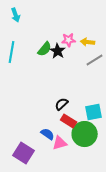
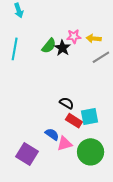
black semicircle: (62, 104) -> (67, 103), turned 72
cyan square: (94, 112) -> (89, 117), moved
green circle: (85, 134) -> (91, 152), moved

